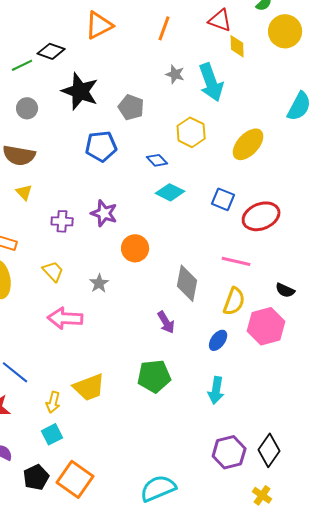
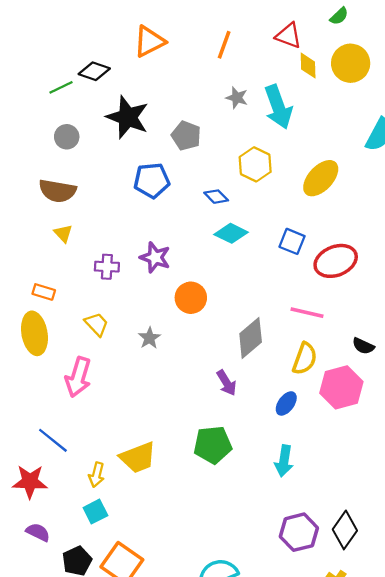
yellow circle: (285, 31) -> (351, 63), moved
gray diamond: (187, 283) -> (251, 338), turned 39
pink arrow: (65, 318) -> (78, 377), moved, turned -76

